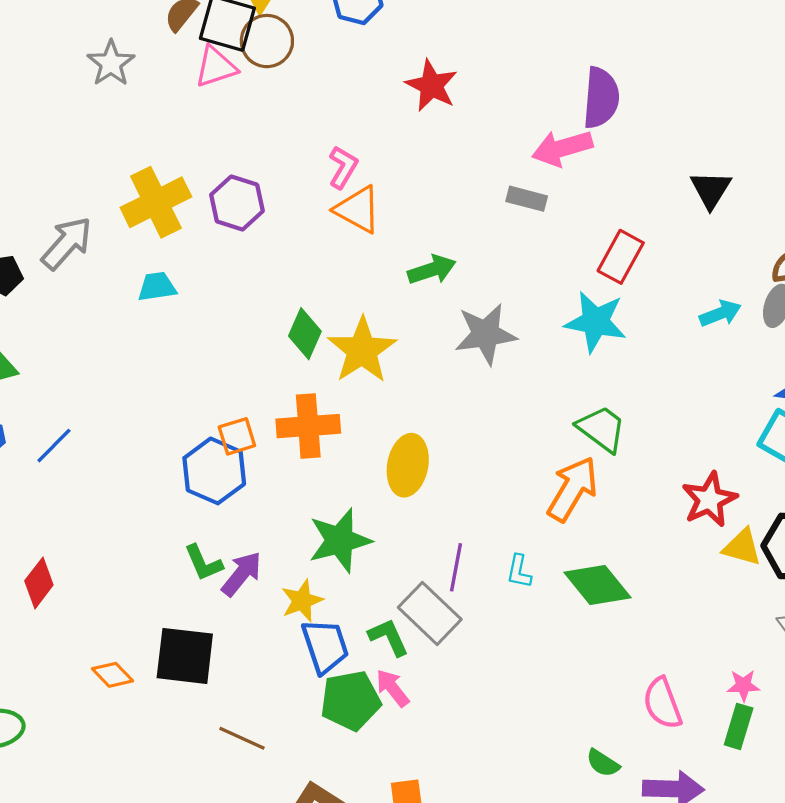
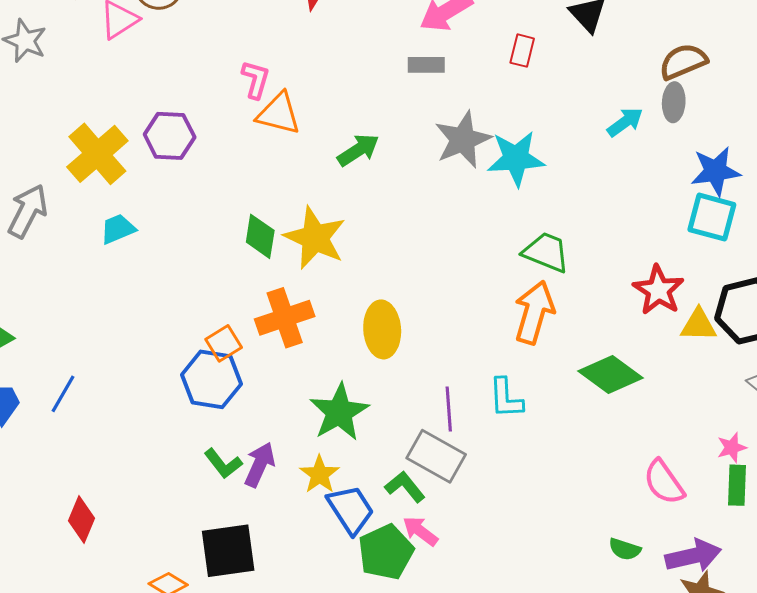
red rectangle: (621, 257) -> (522, 51), moved, size x0.7
gray star: (486, 334) -> (463, 140), moved
cyan L-shape: (519, 571) -> (506, 398), size x1.4
green diamond: (597, 585) -> (611, 374), moved

